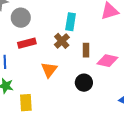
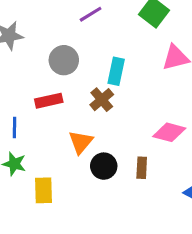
gray circle: (21, 18) -> (64, 60), moved
brown rectangle: (86, 50) -> (142, 168), moved
black circle: (84, 83) -> (104, 166), moved

